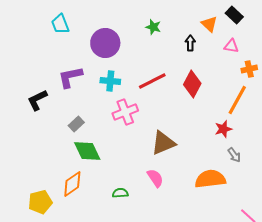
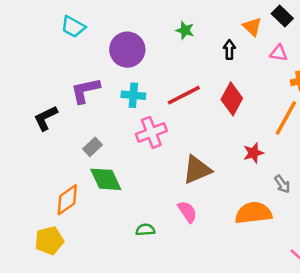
cyan trapezoid: (60, 24) -> (73, 27), turned -40
red star: (223, 129) -> (253, 153), moved
orange diamond: (72, 184) -> (67, 200), moved

